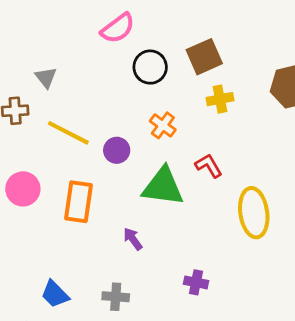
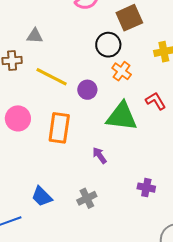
brown square: (204, 57) -> (129, 18), moved
black circle: (150, 67) -> (108, 45), moved
gray triangle: (46, 77) -> (35, 36), turned -48
gray cross: (116, 297) -> (87, 198), turned -30

